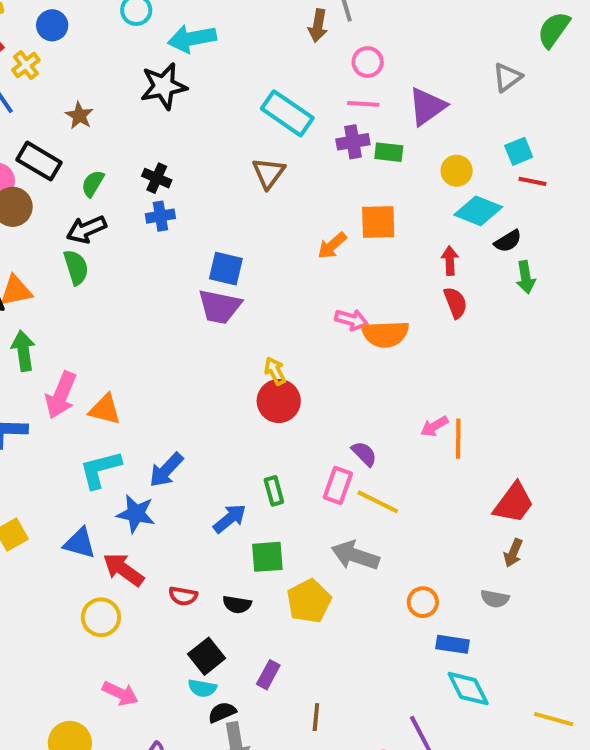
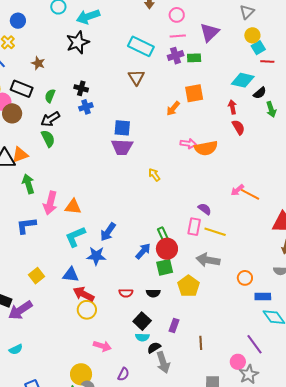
yellow circle: (457, 171) -> (252, 35), moved
red circle: (279, 401) -> (167, 249), moved
orange line: (458, 439) -> (250, 194), turned -54
red arrow: (123, 570) -> (84, 294), moved

